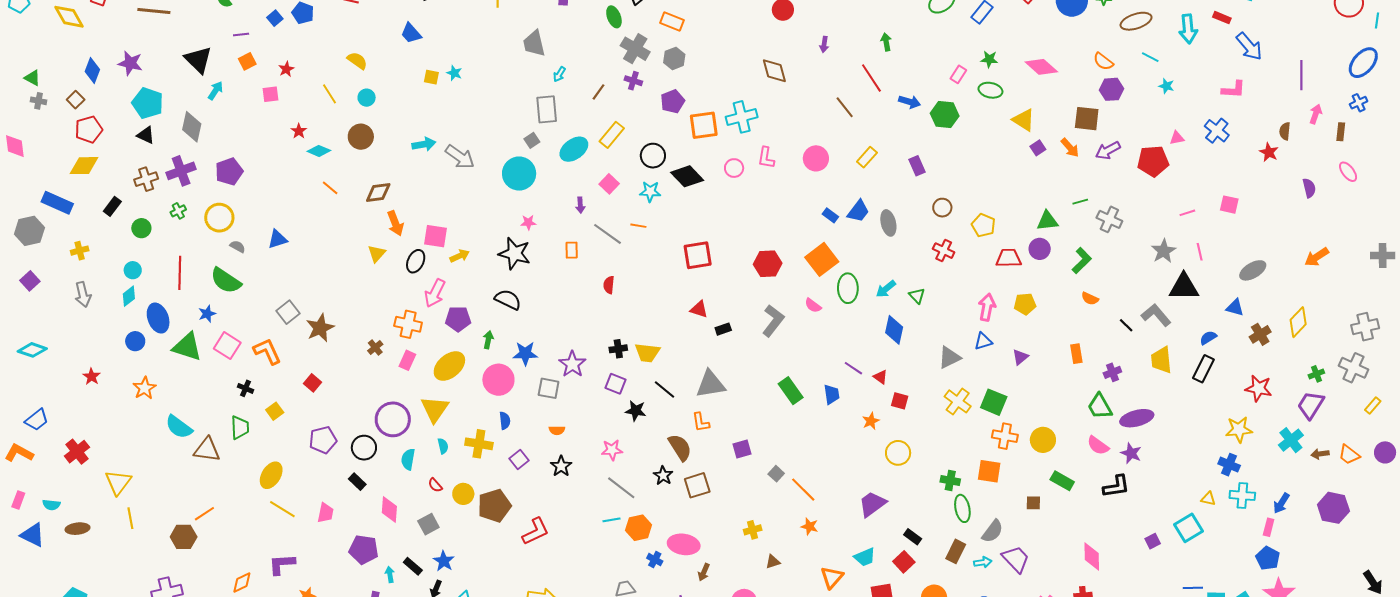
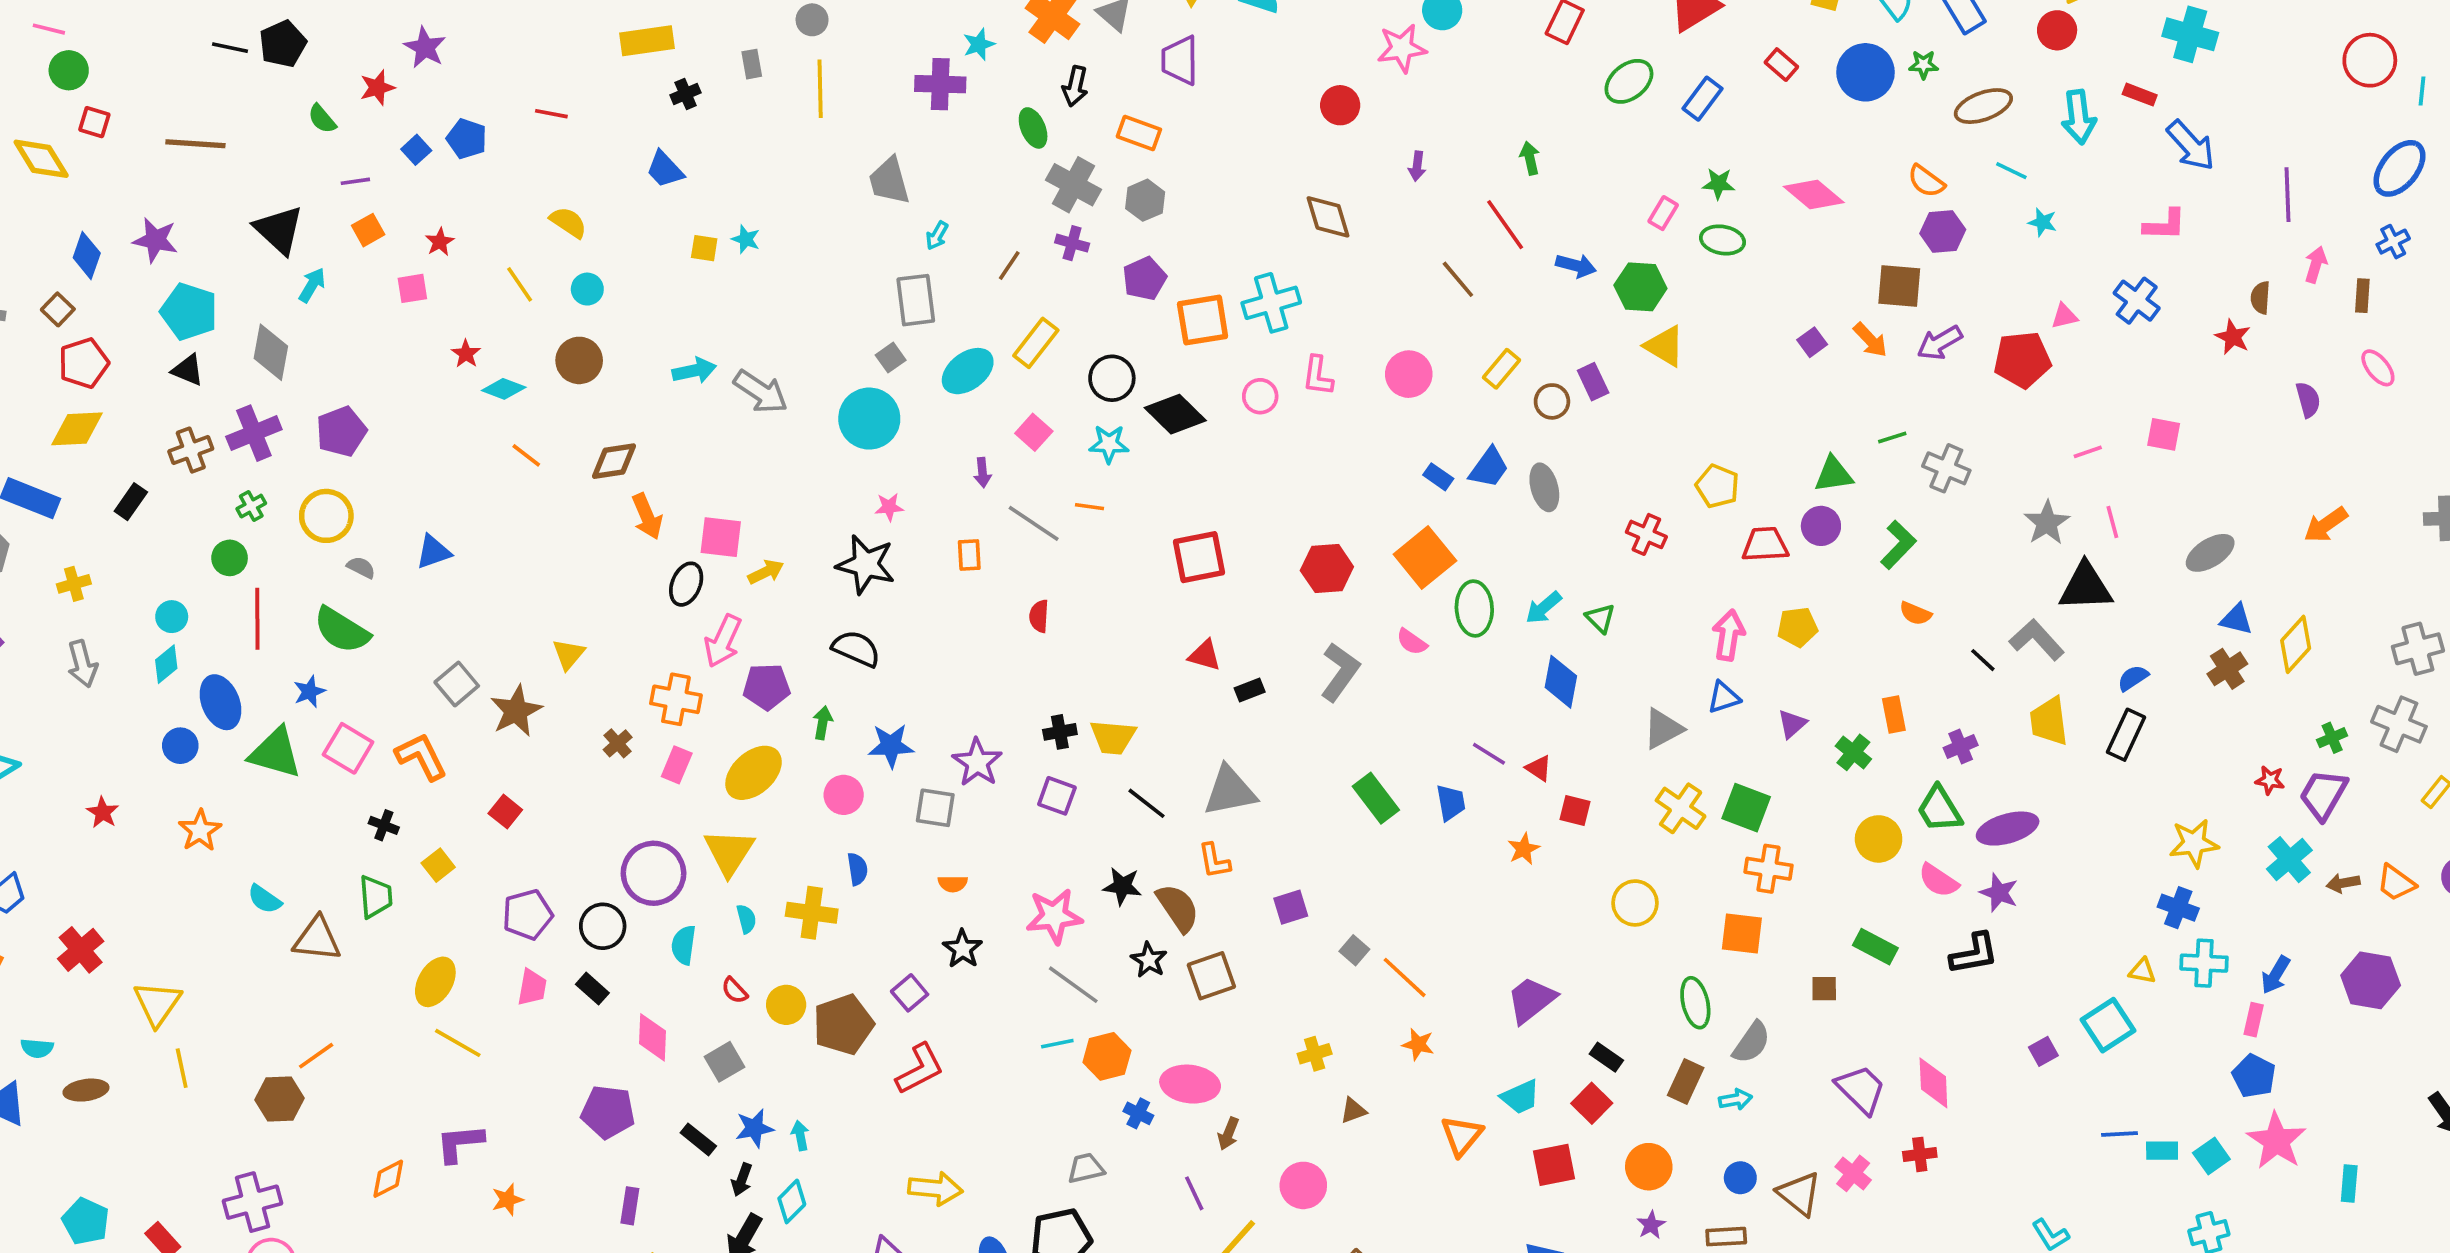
yellow triangle: (1024, 120) -> (1665, 346), moved
brown circle: (942, 208) -> (1552, 401), moved
green circle: (141, 228) -> (230, 558), moved
yellow triangle: (377, 254) -> (569, 654), moved
blue triangle: (1235, 308) -> (2236, 619), moved
pink circle: (498, 380) -> (844, 795), size x0.7
red star: (1259, 388) -> (2270, 780), moved, size x0.6
black star: (636, 411) -> (1122, 886), moved
cyan semicircle: (179, 427) -> (265, 899), size x0.7
yellow circle: (1043, 440) -> (1879, 839), moved
pink star: (612, 450) -> (1054, 916), size x1.4
yellow circle: (898, 453) -> (1635, 903), moved
purple square: (519, 460) -> (910, 993), moved
green cross: (950, 481) -> (1853, 752), moved, turned 30
pink trapezoid: (325, 513) -> (532, 987), moved
purple trapezoid: (1016, 559) -> (1861, 1089), moved
blue star: (444, 561) -> (754, 1128), turned 30
cyan arrow: (390, 574) -> (800, 1135), moved

